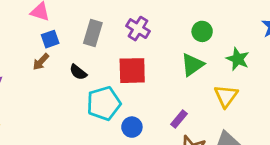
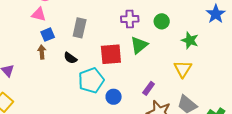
purple cross: (138, 29) -> (130, 19), moved, turned -30
brown arrow: (41, 62) -> (42, 52), turned 136
green triangle: (192, 65) -> (139, 45), moved

